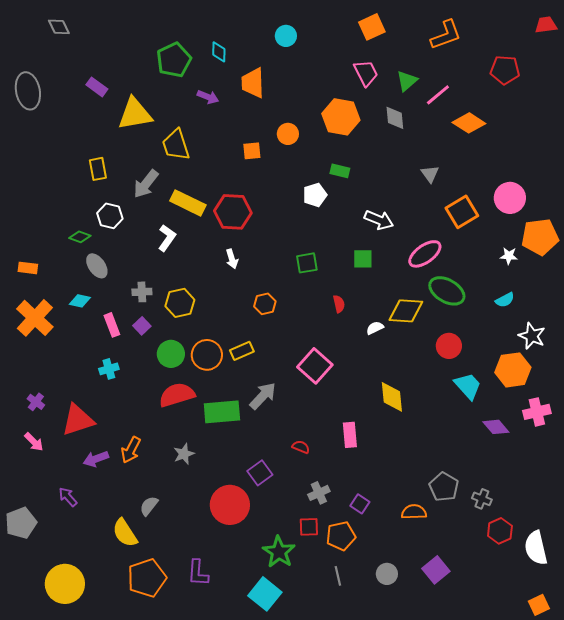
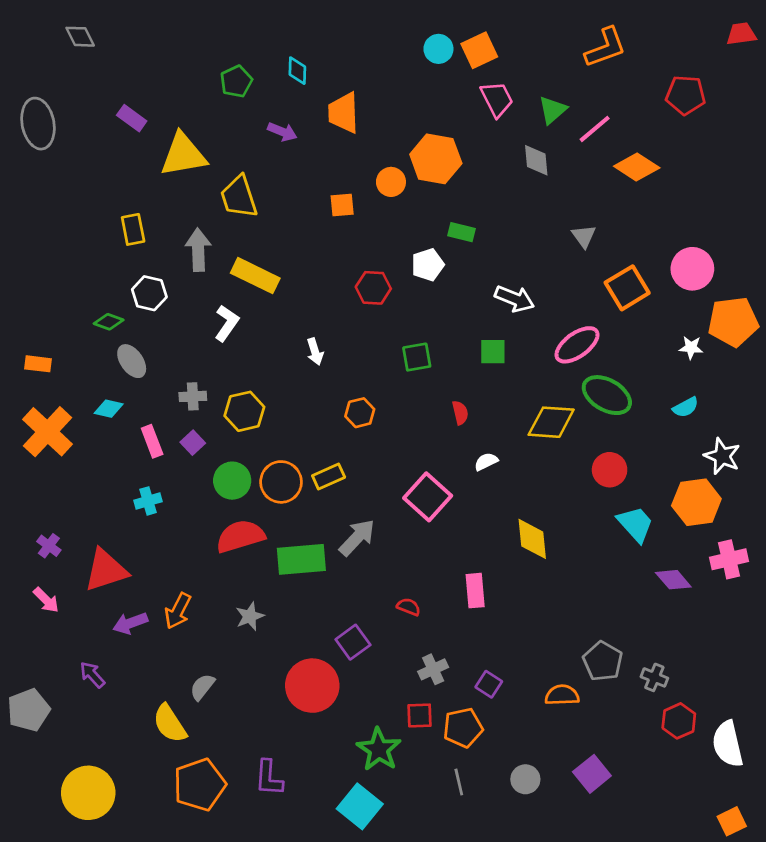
orange square: (372, 27) -> (479, 50), moved
cyan circle: (286, 36) -> (438, 49), moved
green pentagon: (174, 60) -> (236, 81), size x0.7
orange hexagon: (341, 117) -> (436, 159), moved
gray arrow: (146, 184) -> (198, 250), turned 140
red hexagon: (233, 212) -> (373, 288), moved, size x0.7
white semicircle: (375, 328) -> (486, 462), moved

